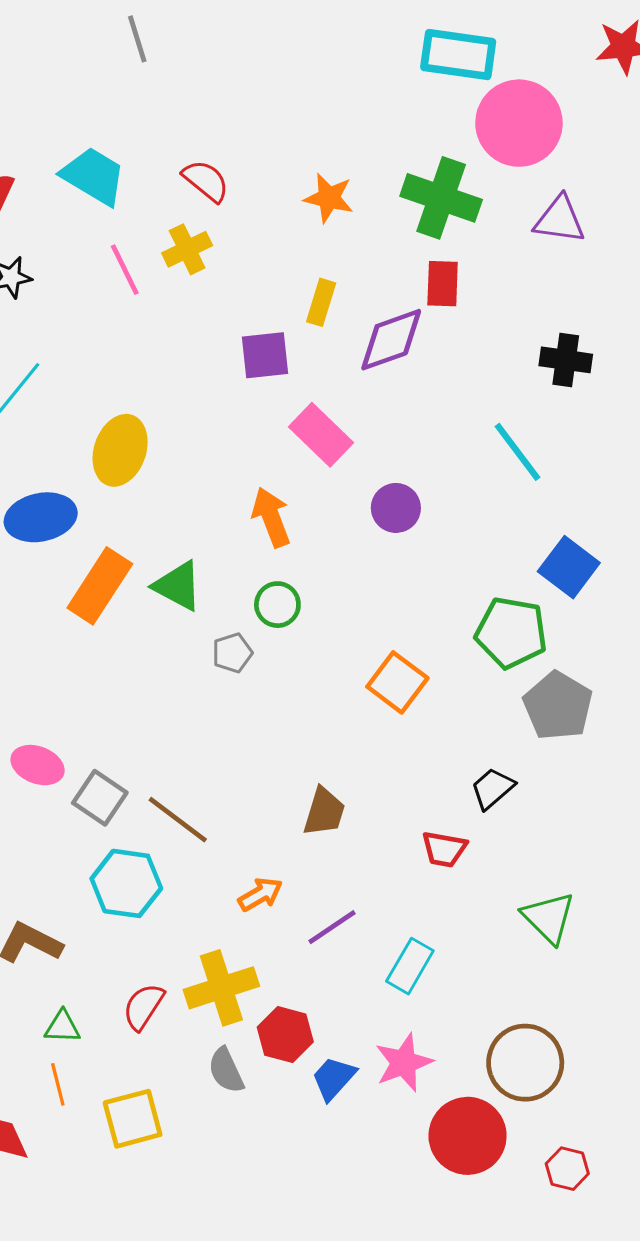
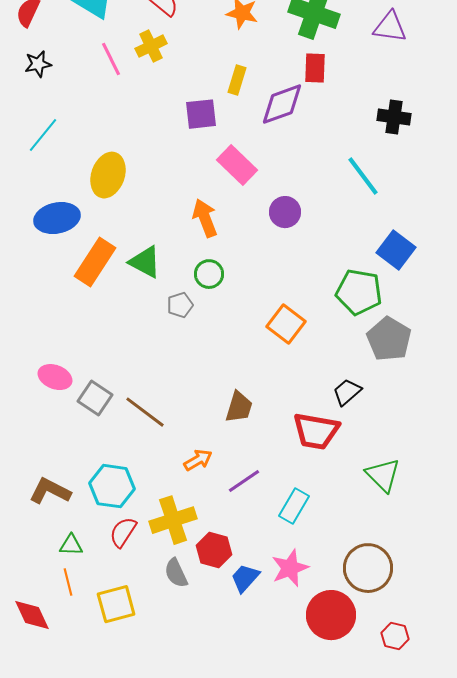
red trapezoid: (444, 849) -> (316, 431), size x1.6
cyan hexagon: (126, 883) -> (112, 486), moved

